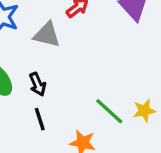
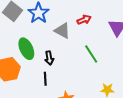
green line: (109, 111) -> (91, 54), moved

